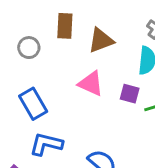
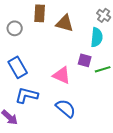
brown triangle: (101, 40) -> (65, 23), turned 36
pink triangle: (91, 84) -> (62, 75), moved

